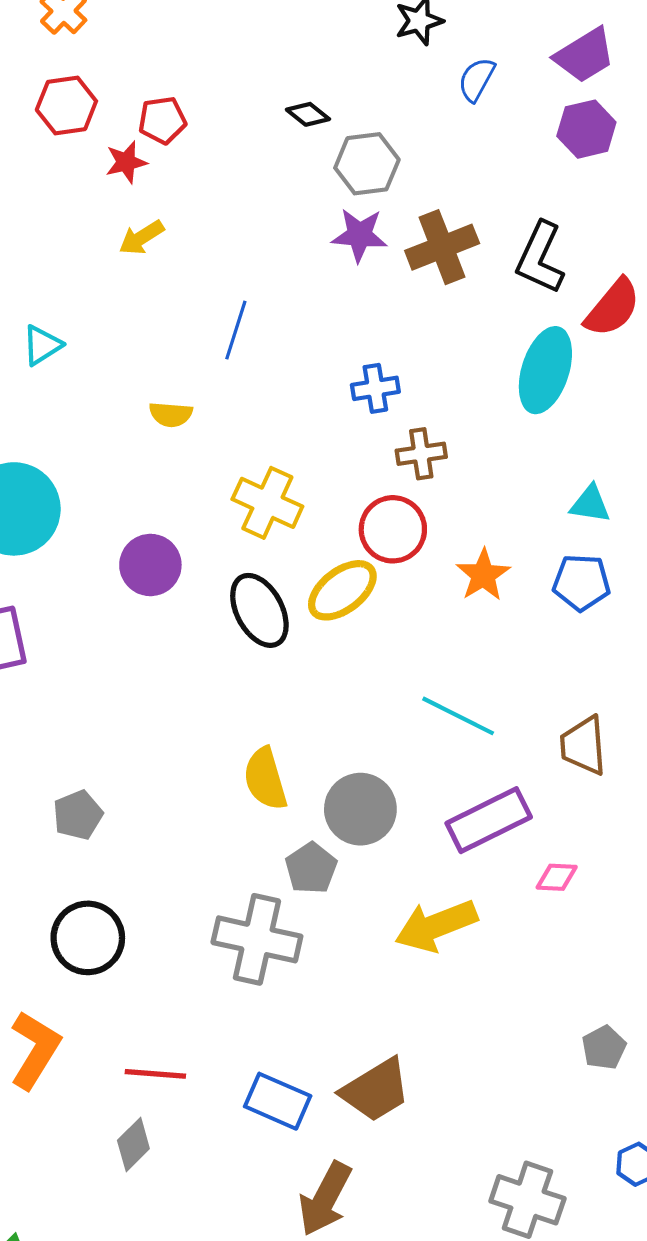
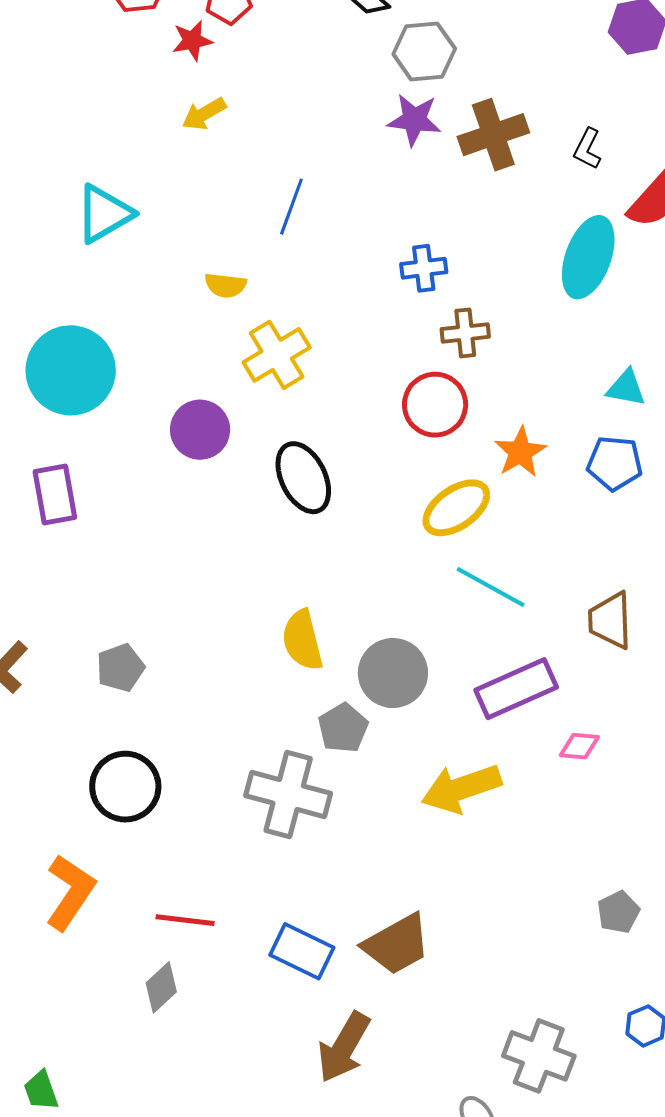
black L-shape: (540, 258) -> (587, 149), size x0.6
cyan triangle: (42, 345) -> (104, 214), size x1.5
yellow cross: (267, 503) -> (277, 355), moved, turned 32
yellow ellipse: (342, 590) -> (456, 508), moved

